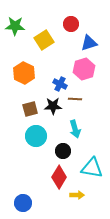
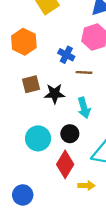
black star: (53, 106) -> (55, 94), moved
cyan circle: (36, 136) -> (38, 138), moved

